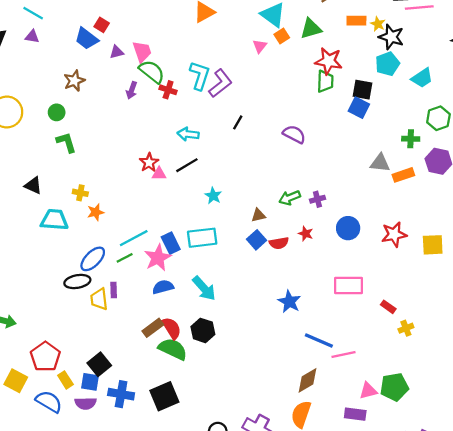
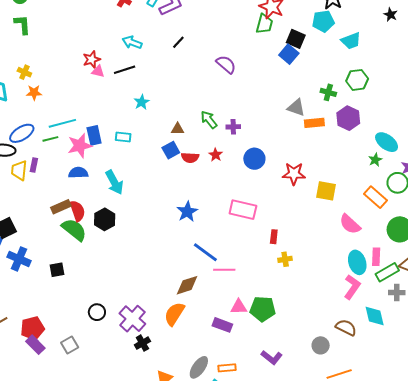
green arrow: (290, 198) -> (209, 120), turned 60
cyan rectangle: (202, 238) -> (123, 137), size x0.6
red rectangle: (388, 307) -> (274, 237), turned 48
black square: (164, 396) -> (57, 270), size x0.6

